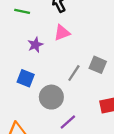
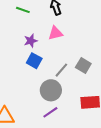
blue square: (26, 78) -> (34, 61), moved
gray circle: (51, 97) -> (51, 90), moved

